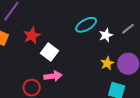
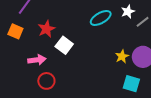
white star: (106, 35) -> (128, 12), moved
pink arrow: (53, 76) -> (37, 60), moved

